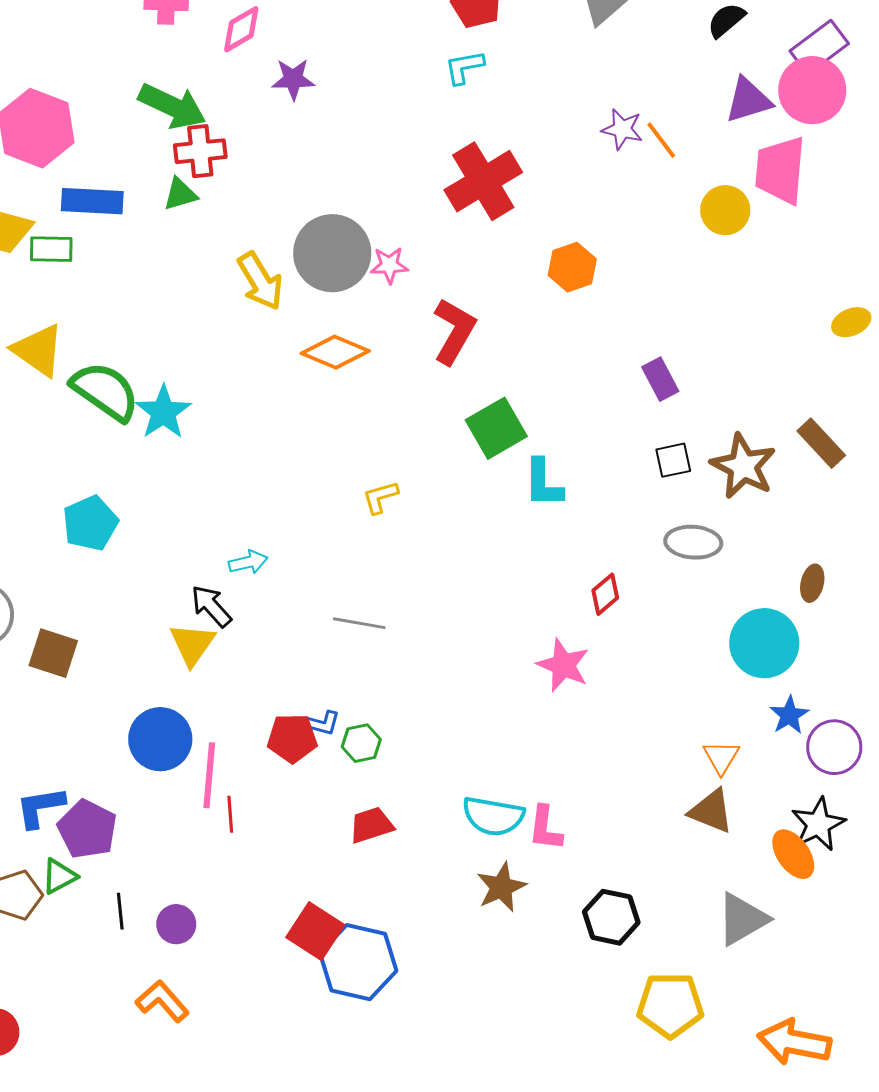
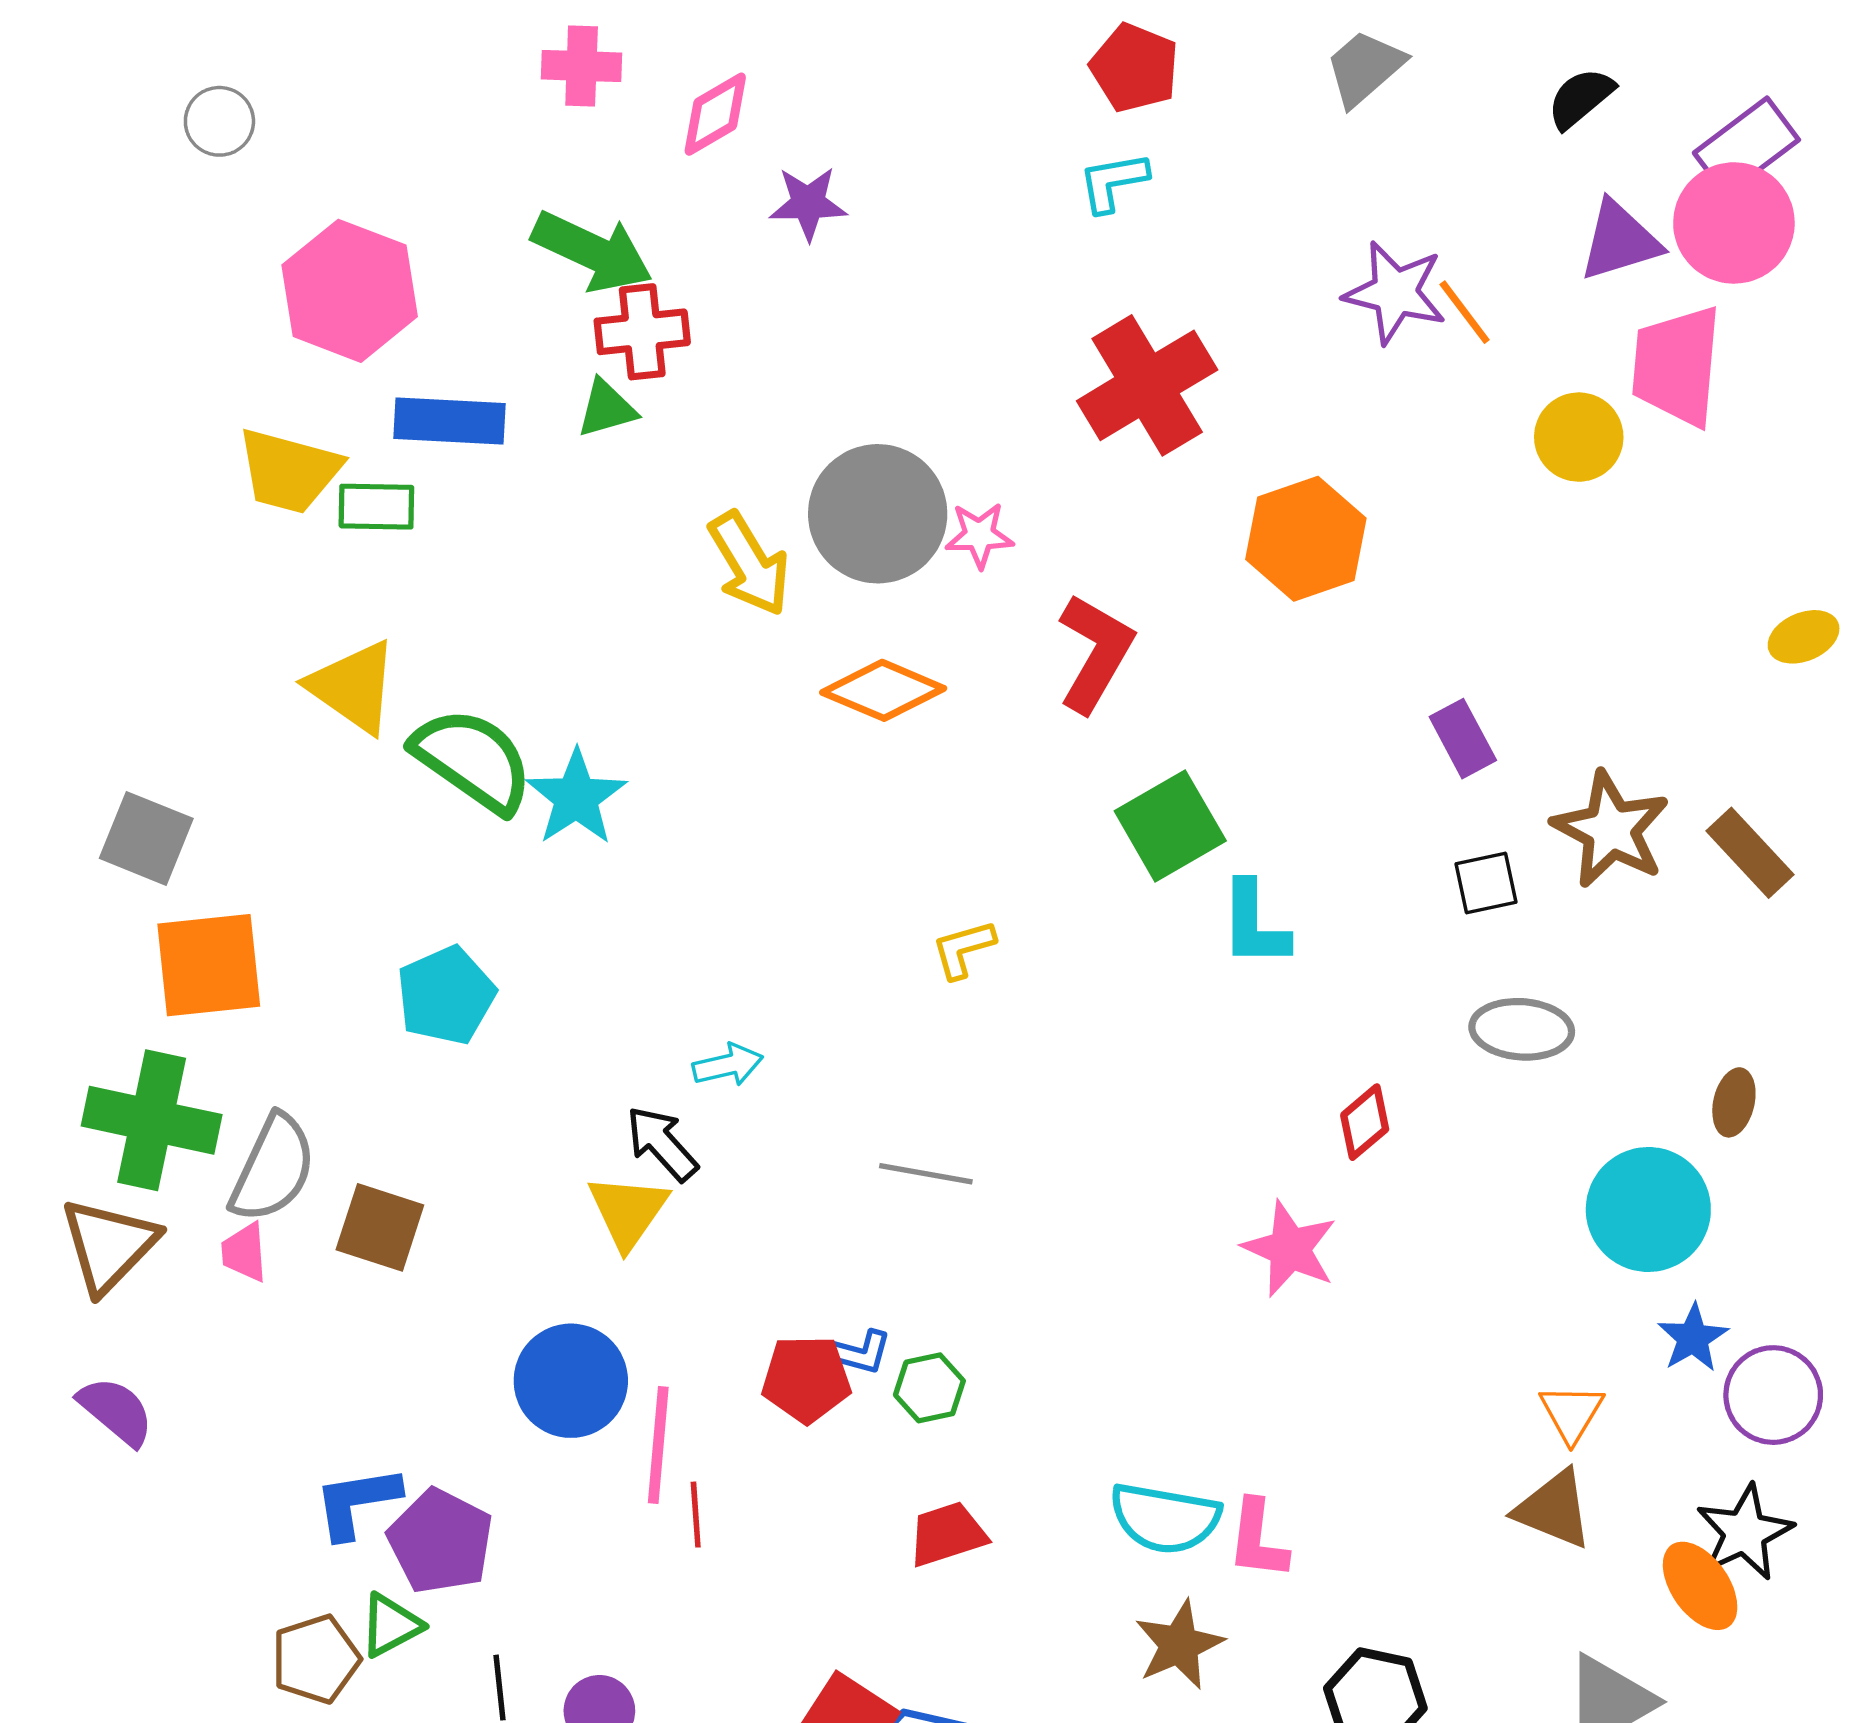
purple star: (622, 129) -> (1395, 293), size x1.4
orange hexagon: (572, 267) -> (1306, 539), size x1.4
brown star: (743, 466) -> (1611, 830), moved

